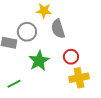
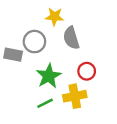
yellow cross: (79, 78) -> (75, 96), moved
green line: (14, 84) -> (45, 103), moved

